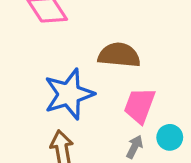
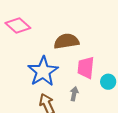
gray arrow: (135, 147) -> (74, 94), moved

